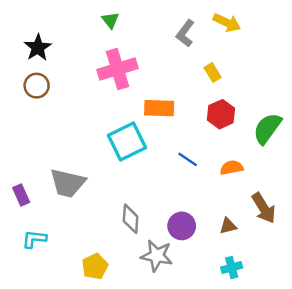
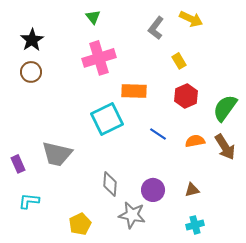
brown arrow: (264, 208) -> (225, 147), moved

